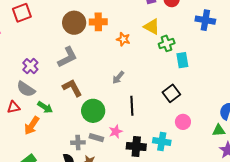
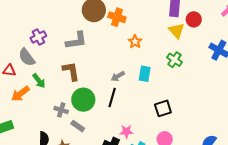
yellow triangle: (152, 27) -> (177, 31), moved
green cross: (167, 43) -> (175, 60), turned 35
cyan rectangle: (182, 60) -> (145, 74), moved
black line: (132, 106) -> (112, 98), moved
pink star: (116, 132) -> (126, 132), moved
gray cross: (78, 143) -> (61, 110), moved

